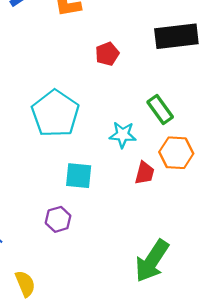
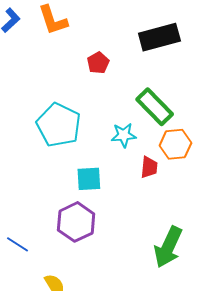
green rectangle: (160, 109) -> (155, 107), size x1.4
purple hexagon: (58, 219) -> (76, 222), size x1.6

